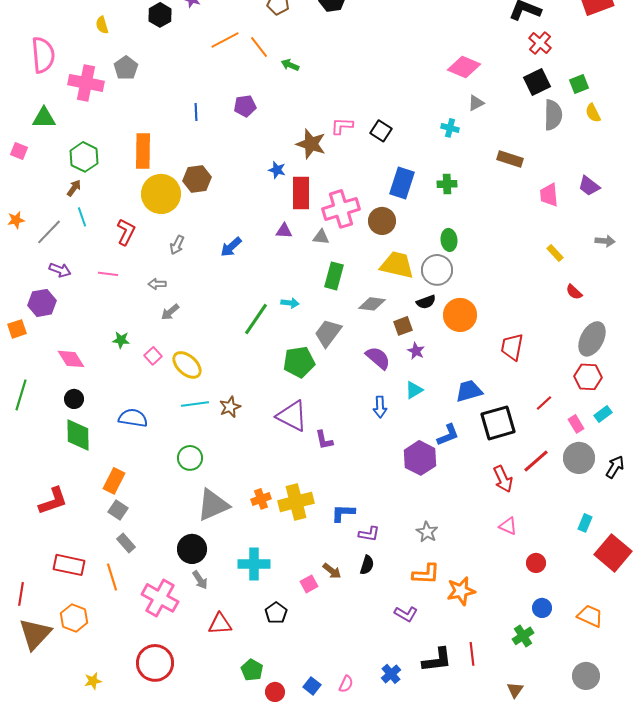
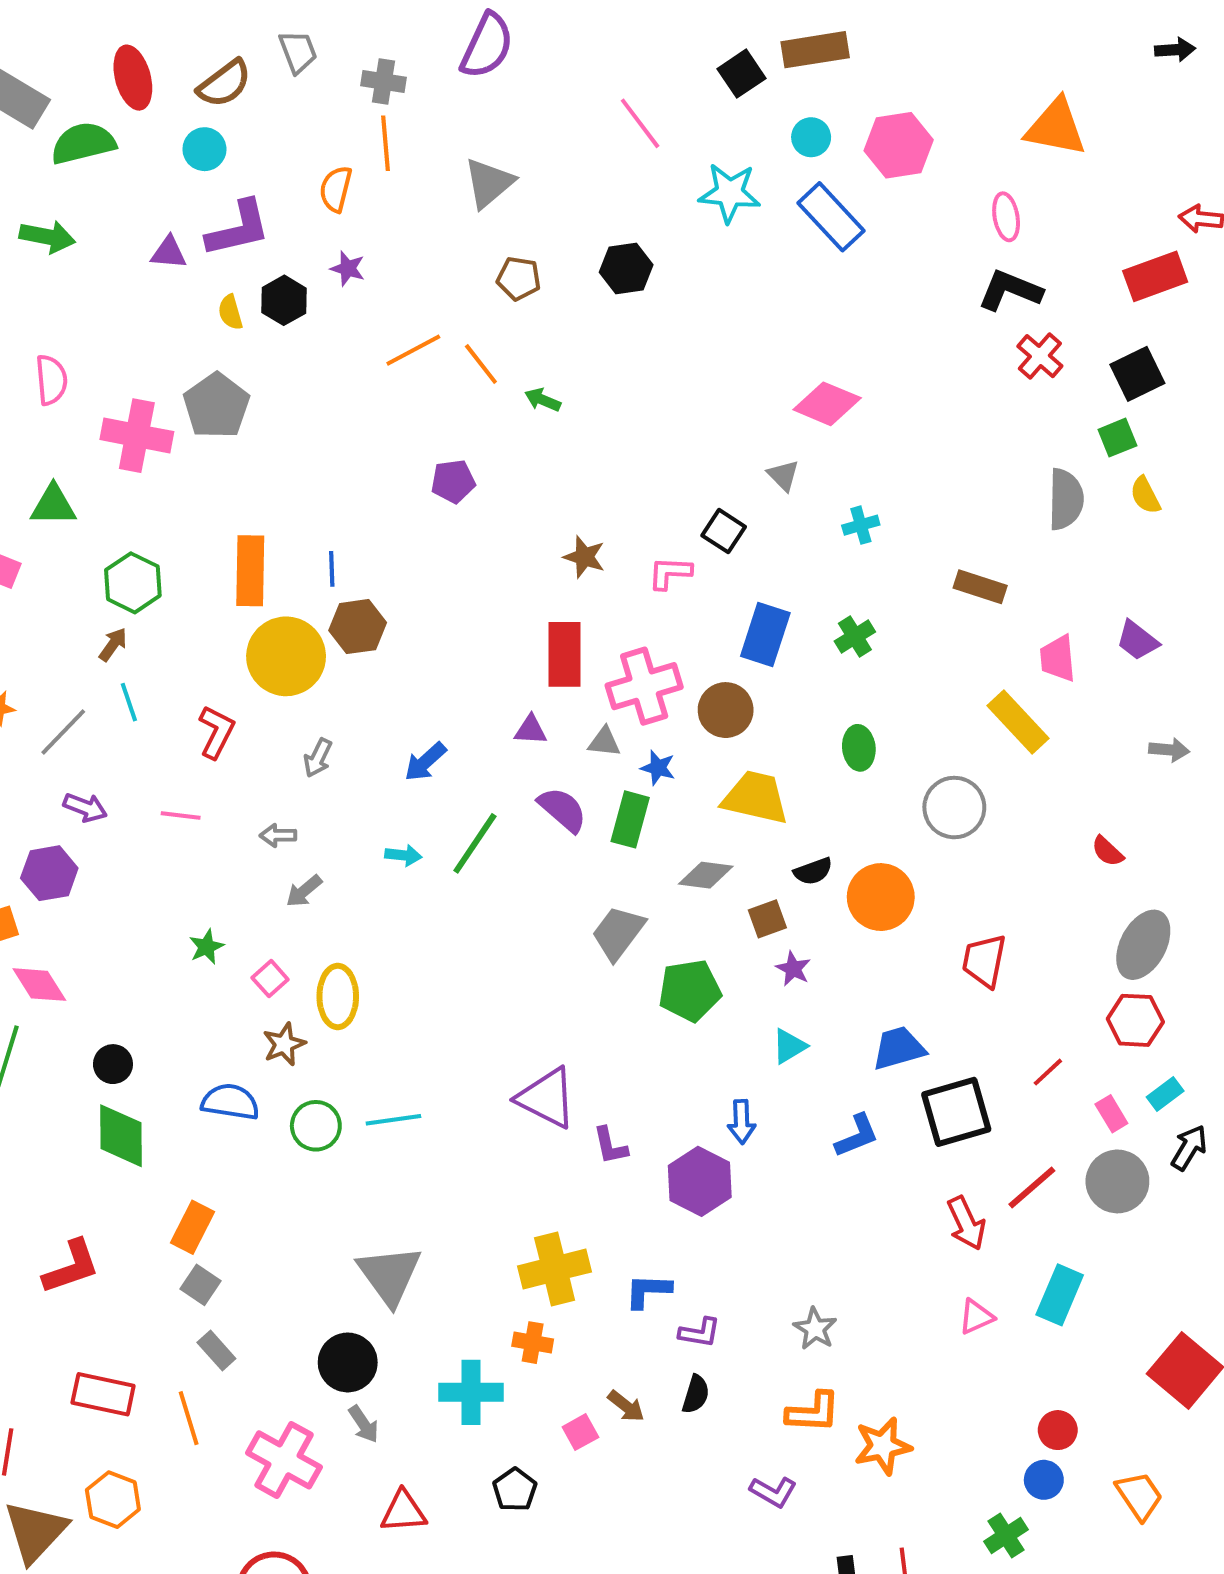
yellow semicircle: (102, 25) -> (230, 312), moved
pink semicircle: (43, 55) -> (51, 380), size x0.7
pink diamond: (464, 67) -> (827, 404), moved
gray pentagon: (126, 68) -> (216, 406), size x1.4
black square: (537, 82) -> (1137, 374), moved
gray triangle: (476, 103) -> (783, 475), moved, turned -48
blue line: (196, 112) -> (332, 569), moved
pink L-shape: (342, 126) -> (670, 573), moved
cyan cross: (450, 128) -> (861, 525), turned -30
brown star: (311, 144) -> (584, 557), size x0.7
blue star: (277, 170) -> (658, 768), moved
green cross: (447, 184) -> (855, 636), turned -30
yellow rectangle: (555, 253) -> (1018, 722), moved, size x1.8
gray circle: (437, 270) -> (954, 808), moved
cyan arrow: (290, 303) -> (403, 855), moved
green line: (256, 319) -> (475, 843), moved
green star: (121, 340) -> (206, 947), turned -30
purple semicircle: (378, 358) -> (562, 810), moved
pink diamond: (71, 359) -> (39, 985), moved
green pentagon: (299, 362) -> (690, 991), moved
yellow ellipse: (187, 365) -> (338, 996), turned 48
cyan line: (195, 404) -> (393, 1120), moved
brown star: (230, 407) -> (284, 1044), moved
blue arrow: (380, 407) -> (742, 1122), moved
green circle: (190, 458) -> (316, 1126), moved
purple hexagon: (420, 458) -> (700, 1181), moved
black arrow: (615, 467) -> (1189, 1148), moved
orange cross: (261, 499) -> (533, 1343), moved, turned 30
gray triangle: (213, 505) -> (389, 1275), turned -42
cyan rectangle: (585, 523) -> (1060, 1295), moved, size x1.6
pink triangle: (508, 526) -> (976, 1317), turned -48
red circle: (536, 563) -> (1058, 1430), moved
orange trapezoid: (590, 616) -> (1139, 1496), turned 32

